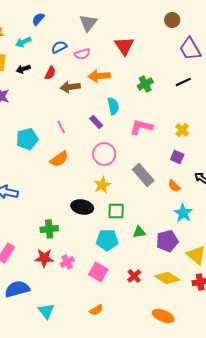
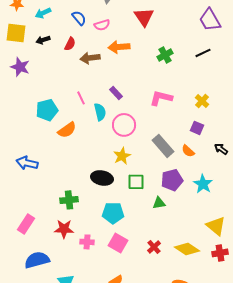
blue semicircle: (59, 47) -> (79, 18), turned 77
cyan semicircle: (113, 106) -> (100, 112), moved
orange semicircle: (59, 159) -> (67, 130), moved
orange semicircle: (174, 186) -> (188, 151), moved
cyan pentagon: (107, 240) -> (113, 213), moved
purple pentagon: (167, 241) -> (172, 180), moved
pink cross: (67, 262) -> (87, 242), moved, turned 32

